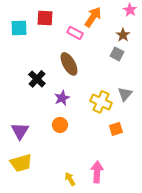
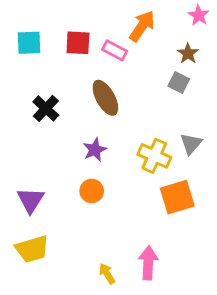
red square: (45, 18) -> (78, 43), moved
black cross: (37, 79) -> (46, 108), moved
orange square: (116, 129) -> (177, 197), size x1.6

